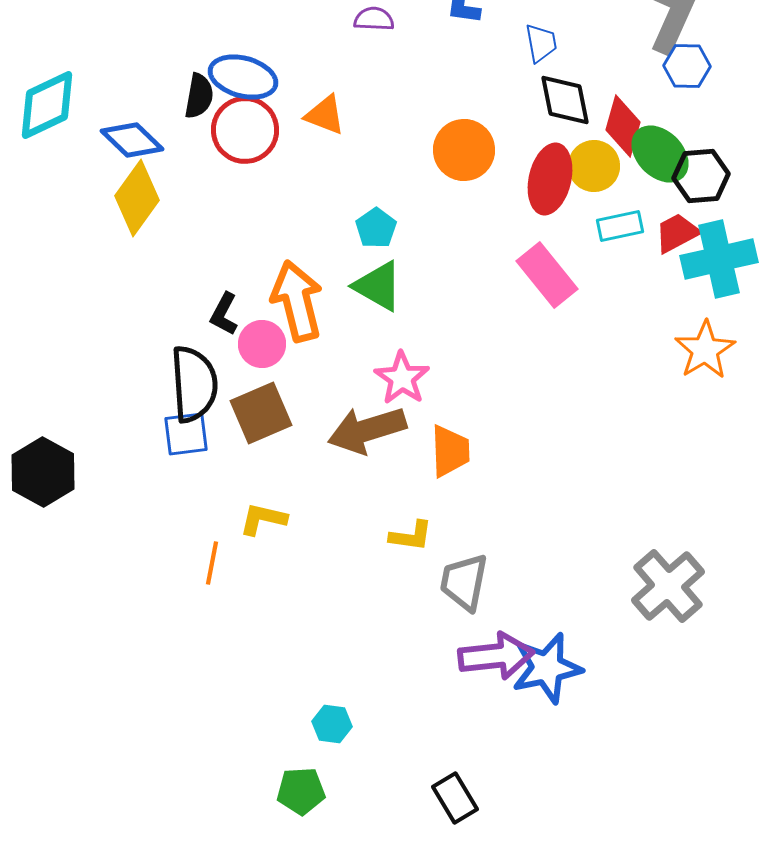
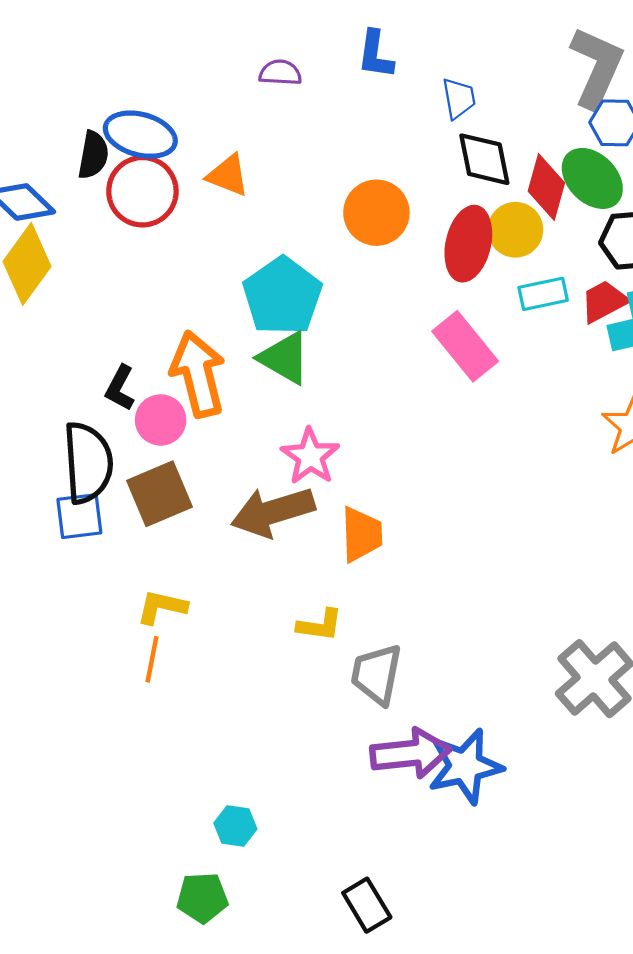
green ellipse: (660, 154) -> (592, 178), moved
cyan pentagon: (376, 228) -> (282, 296), size x1.8
orange line: (212, 563) -> (152, 659), moved

